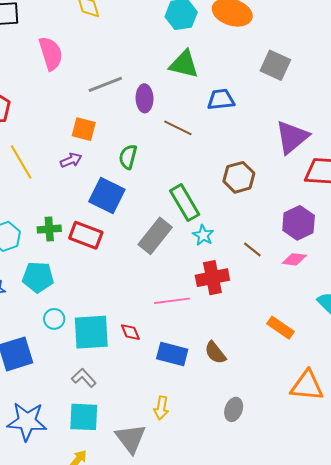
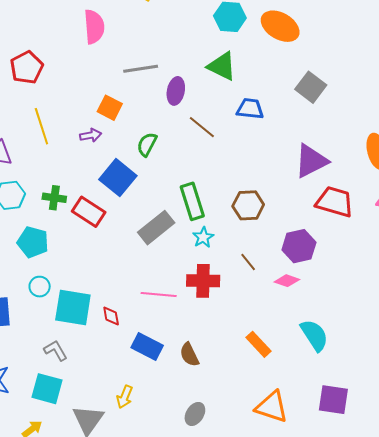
brown hexagon: (239, 177) -> (248, 205), moved

